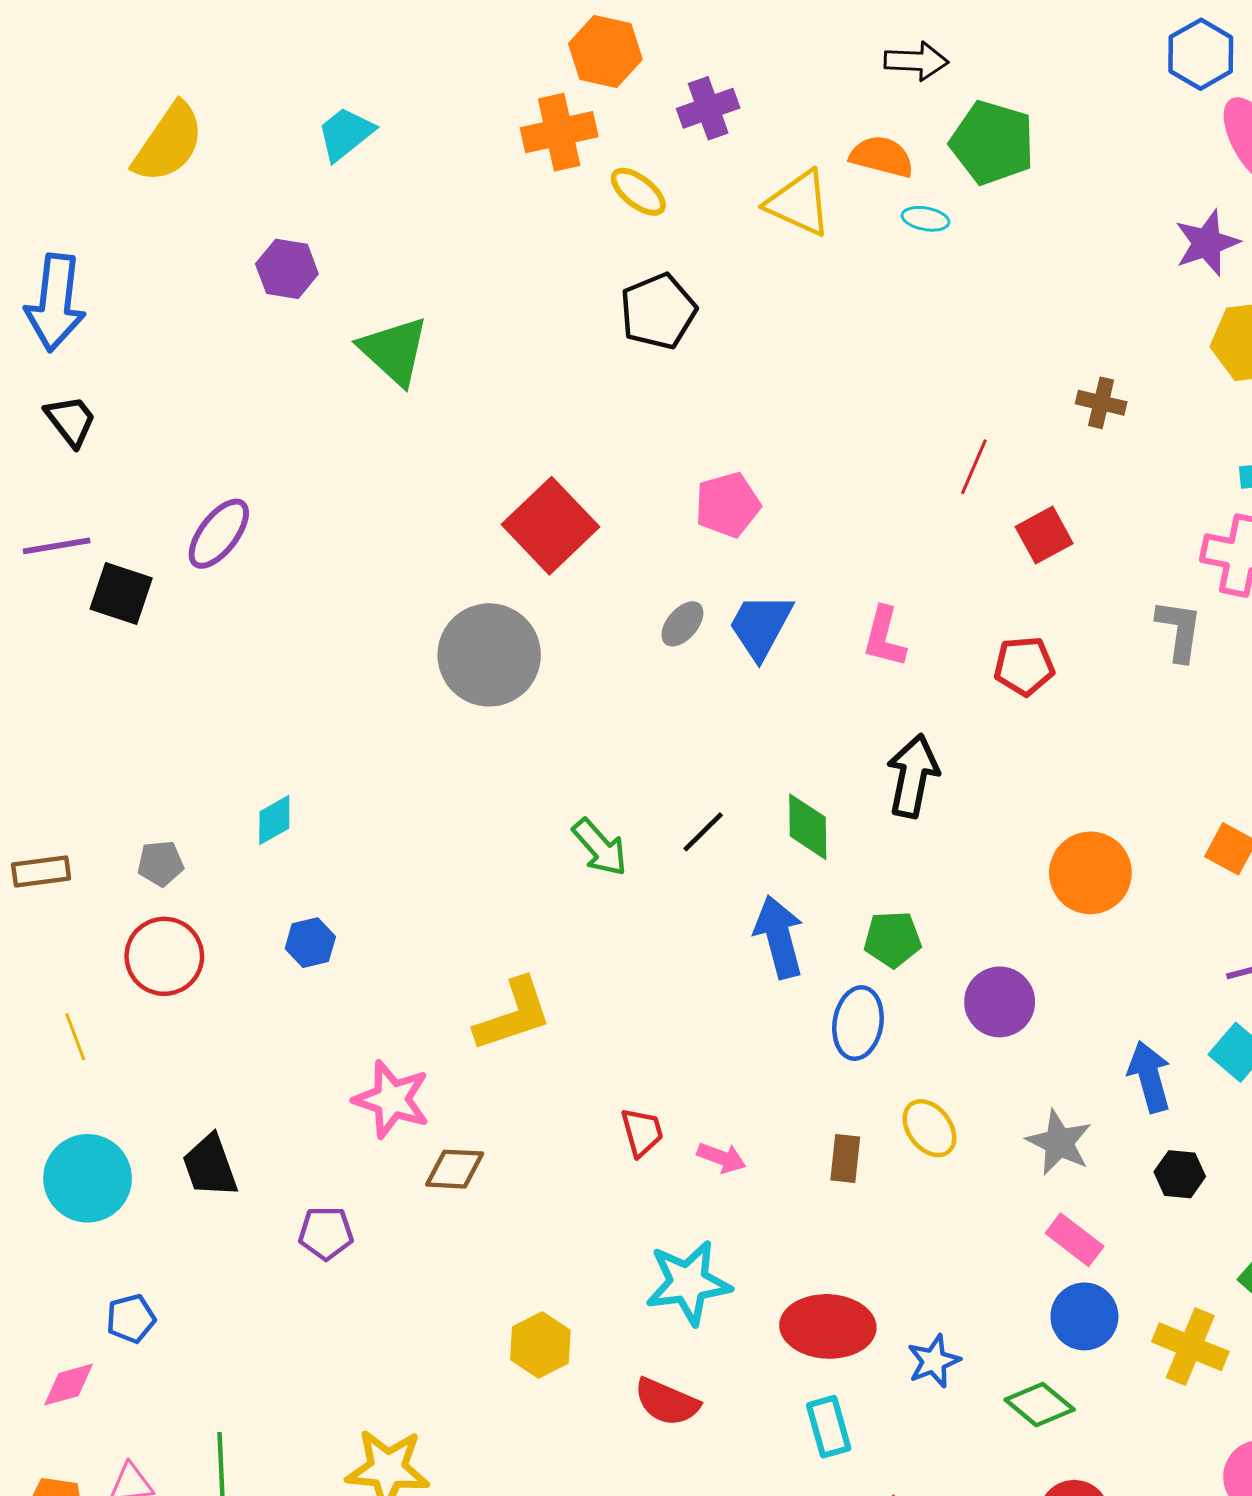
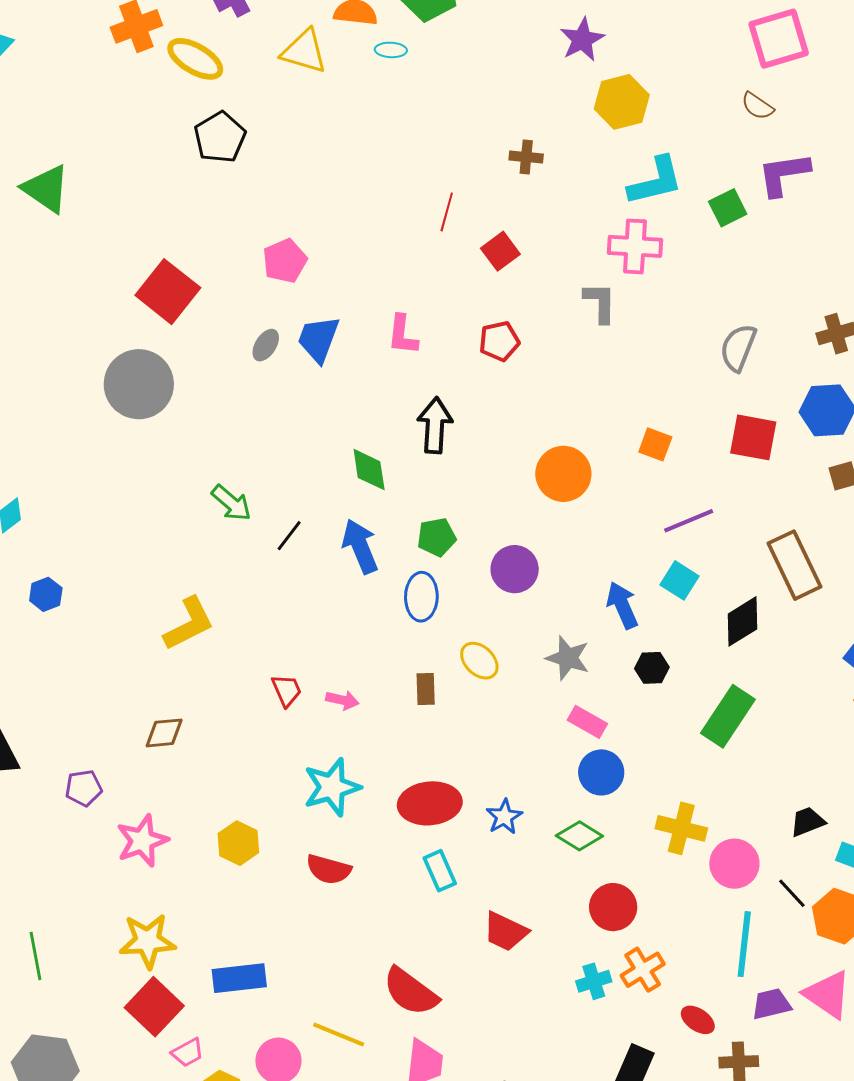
yellow ellipse: (638, 192) -> (195, 59), size x1.4
black line: (703, 832) -> (289, 536), moved
pink star: (392, 1099) -> (142, 841), moved, turned -30
yellow cross: (1190, 1347) -> (681, 828), moved

